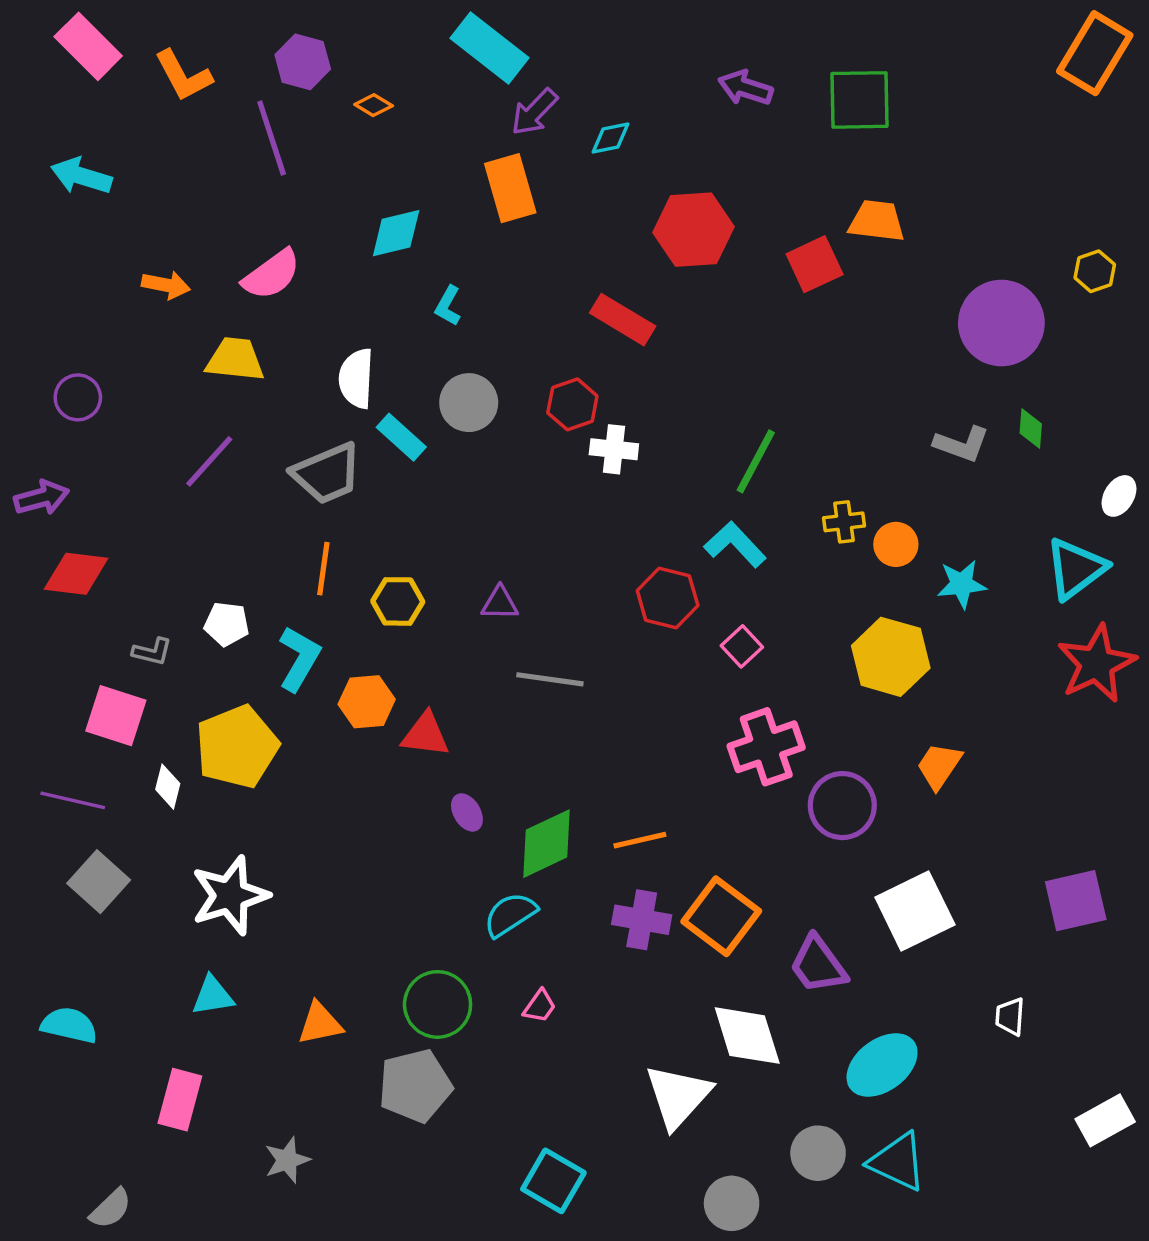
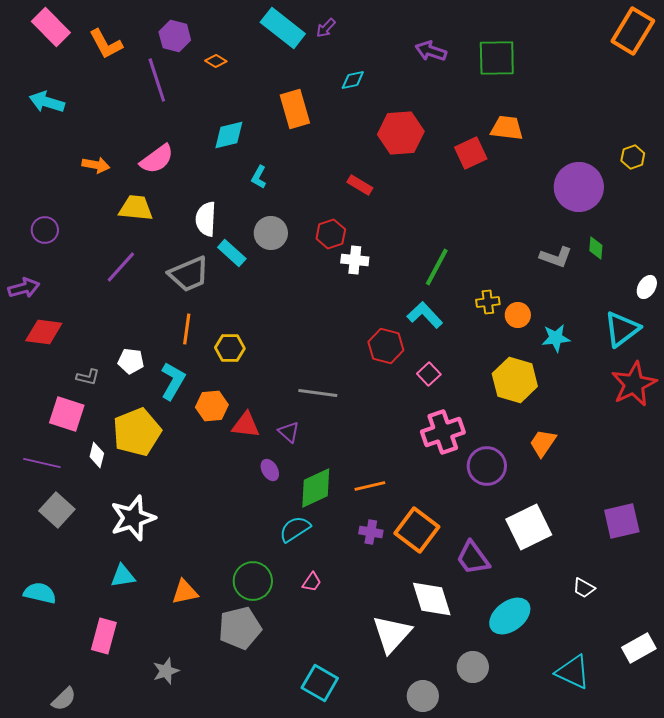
purple arrow: (534, 112) -> (326, 28), moved, size x0.7
red rectangle: (623, 320) -> (360, 185), size x0.7
purple triangle: (500, 603) -> (289, 432), moved, turned 40
purple cross: (642, 920) -> (371, 532), size x0.7
white trapezoid: (1010, 1017) -> (584, 588), turned -65
cyan triangle: (898, 1162) -> (573, 672), moved

